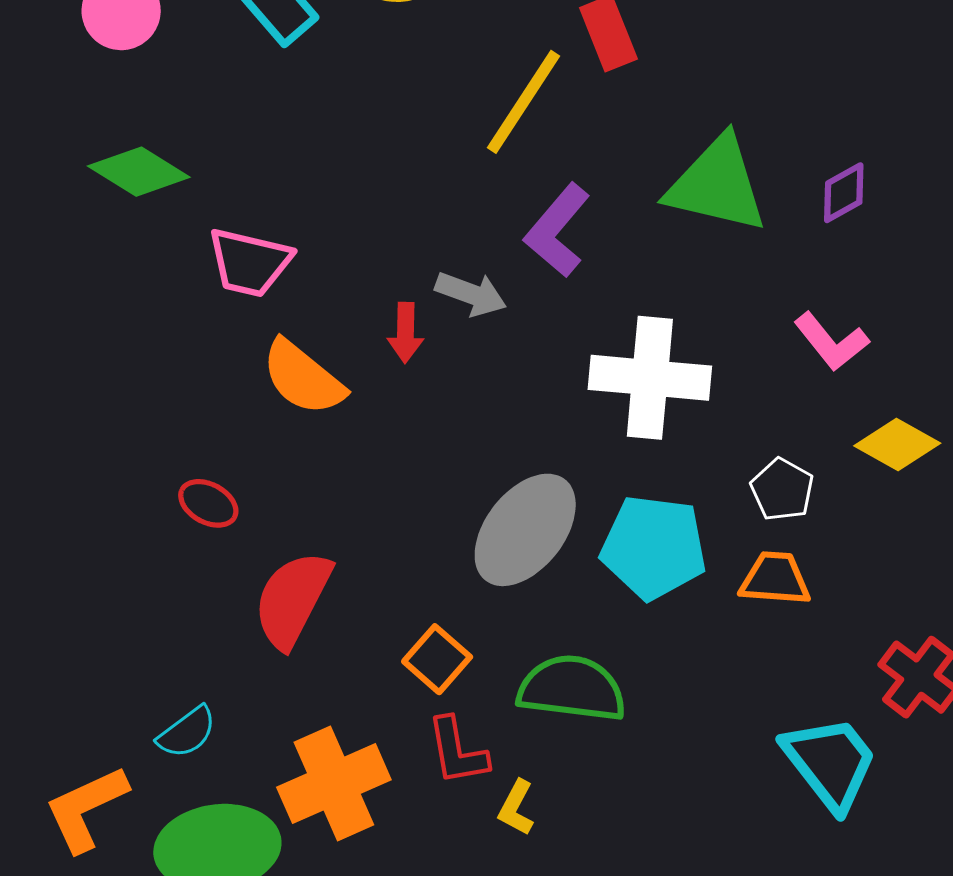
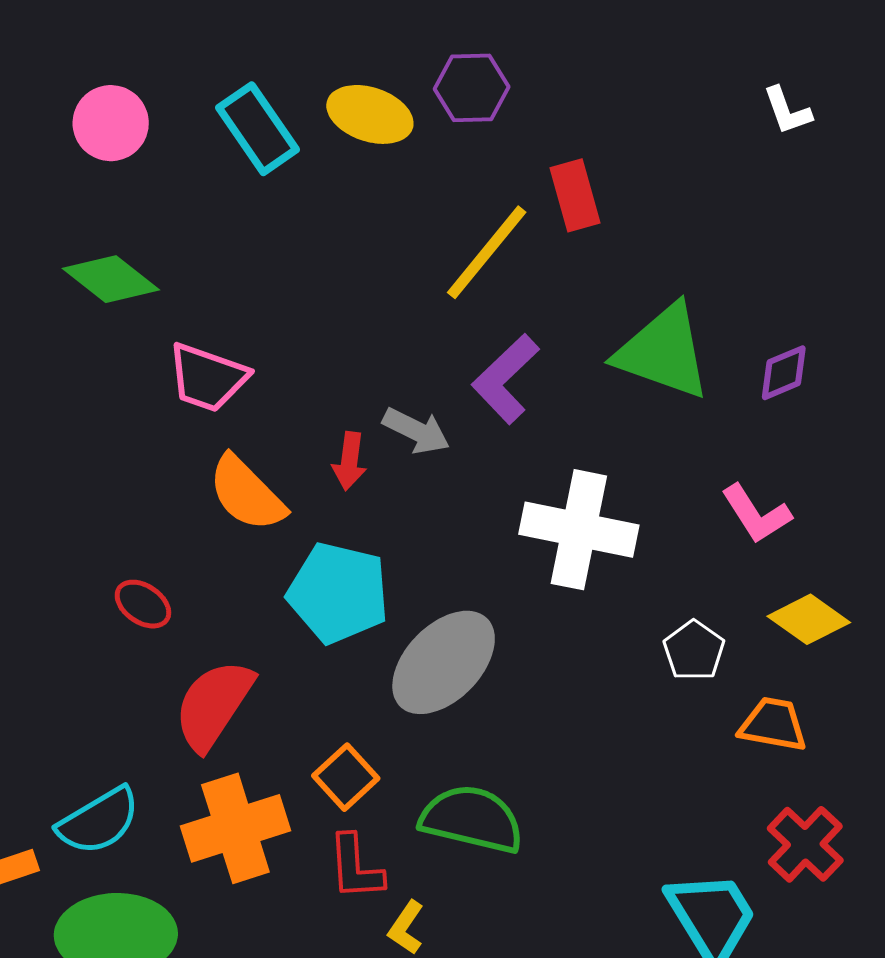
cyan pentagon: (654, 547) -> (338, 593), moved
orange trapezoid: (775, 579) -> (773, 724), moved
cyan semicircle: (187, 732) -> (99, 821), size x1.4
orange cross: (334, 783) -> (235, 828), moved

